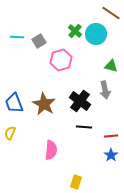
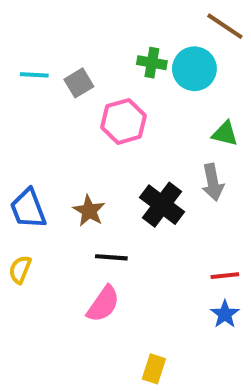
green cross: (75, 31) -> (152, 63), turned -32
brown star: (44, 104) -> (89, 211), size x0.7
black line: (84, 127) -> (111, 257), moved
pink semicircle: (51, 150) -> (103, 304), turned 30

